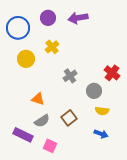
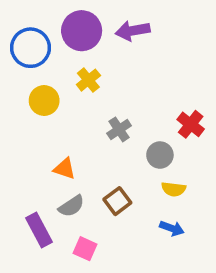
purple circle: (48, 18) -> (82, 31), size x1.5
purple rectangle: (23, 135) -> (39, 230), turned 36

